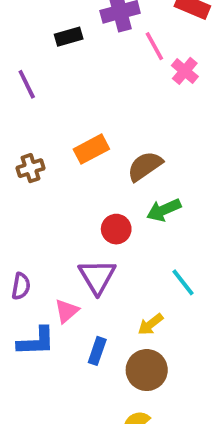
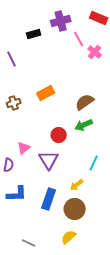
brown semicircle: (145, 166) -> (85, 102), moved
cyan line: (183, 282) -> (94, 163), turned 63
pink triangle: (67, 311) -> (24, 148), moved
blue rectangle: (97, 351) -> (49, 199), size x1.5

